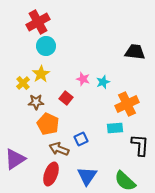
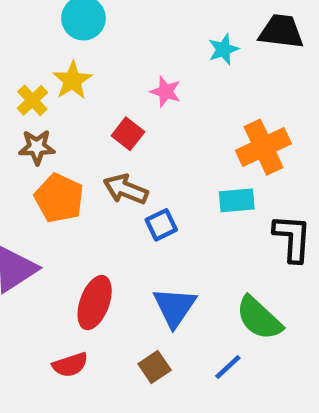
cyan star: (103, 82) -> (223, 49), moved
brown star: (36, 102) -> (37, 147), moved
orange pentagon: (48, 124) -> (59, 198), moved
brown arrow: (59, 149) -> (126, 189), moved

